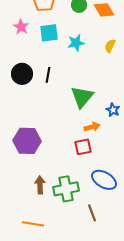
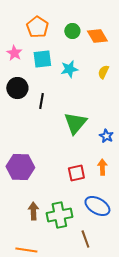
black circle: (22, 74) -> (17, 88), moved
orange arrow: (92, 127) -> (102, 167), moved, turned -77

